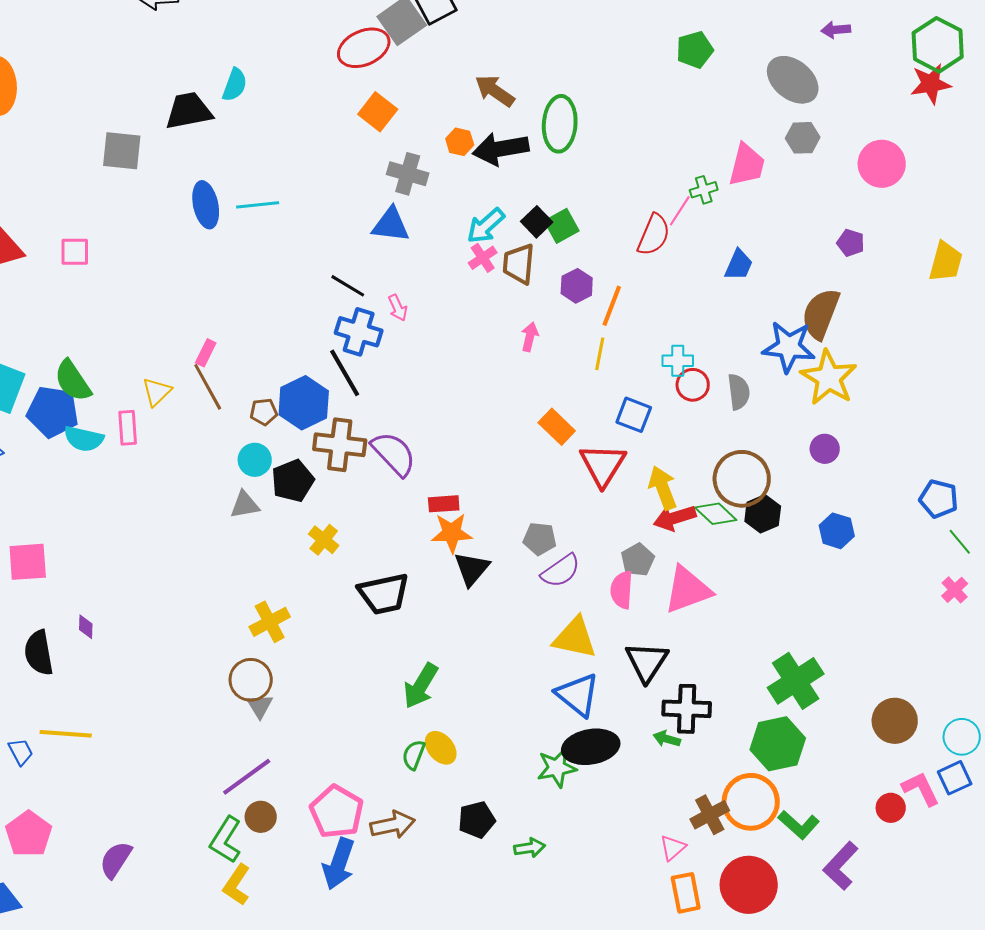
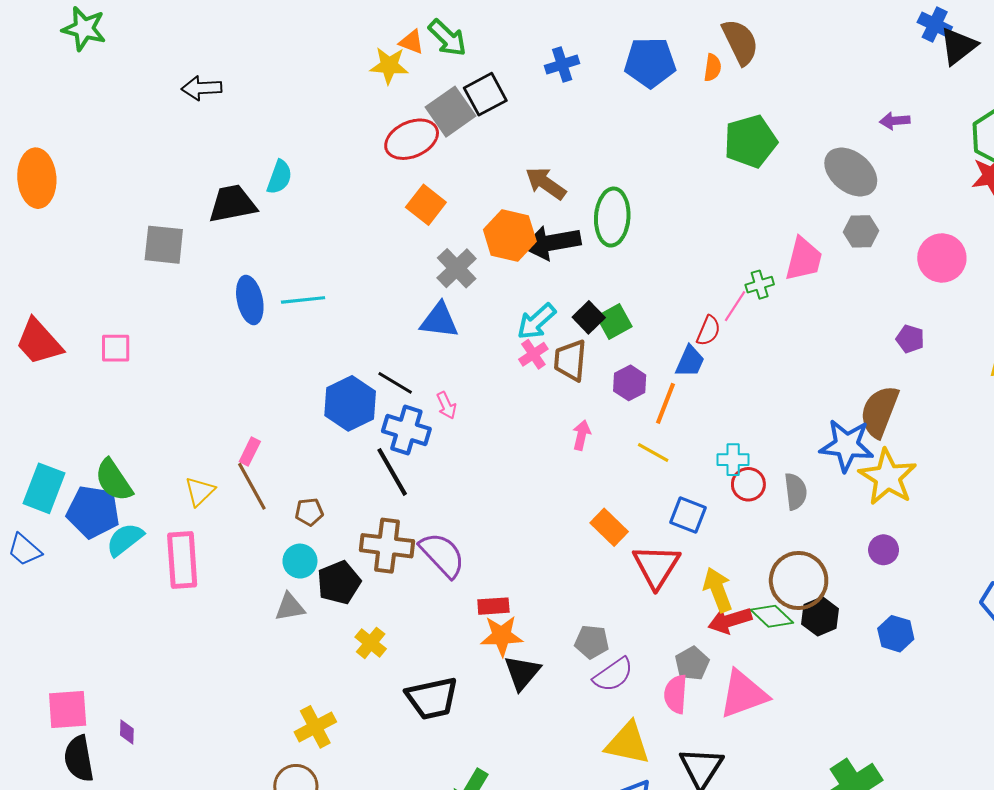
green pentagon: (695, 50) -> (750, 141), size x1.4
orange hexagon: (460, 142) -> (510, 235), size x1.8
gray cross: (408, 174) -> (457, 268), turned 30
red semicircle: (654, 235) -> (708, 331), size x0.7
blue trapezoid: (739, 265) -> (690, 361), moved
yellow line: (600, 354) -> (653, 453), turned -72
blue hexagon: (304, 403) -> (350, 403), moved
pink rectangle: (128, 428) -> (182, 560), moved, size x1.6
cyan semicircle: (84, 439) -> (125, 540), turned 129
pink square: (28, 562) -> (68, 709), moved

